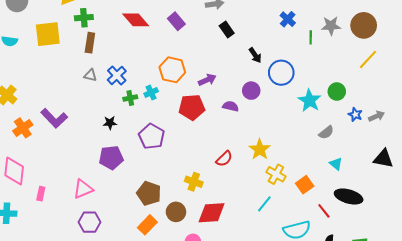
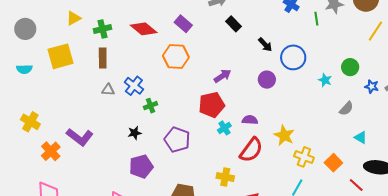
green cross: (84, 18) -> (102, 29), moved
orange hexagon: (172, 70) -> (176, 56), moved
cyan cross: (151, 93) -> (224, 128), moved
cyan star: (310, 100) -> (325, 80), size x0.6
purple semicircle: (231, 106) -> (250, 120), moved
red semicircle: (224, 159) -> (251, 150), size x1.5

